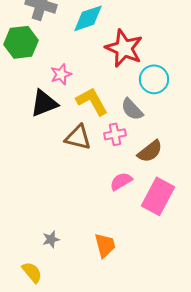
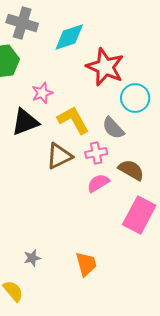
brown triangle: (78, 137) -> (59, 156), turned -40
brown semicircle: (150, 151) -> (131, 170), turned -112
pink semicircle: (121, 181) -> (98, 183), moved

